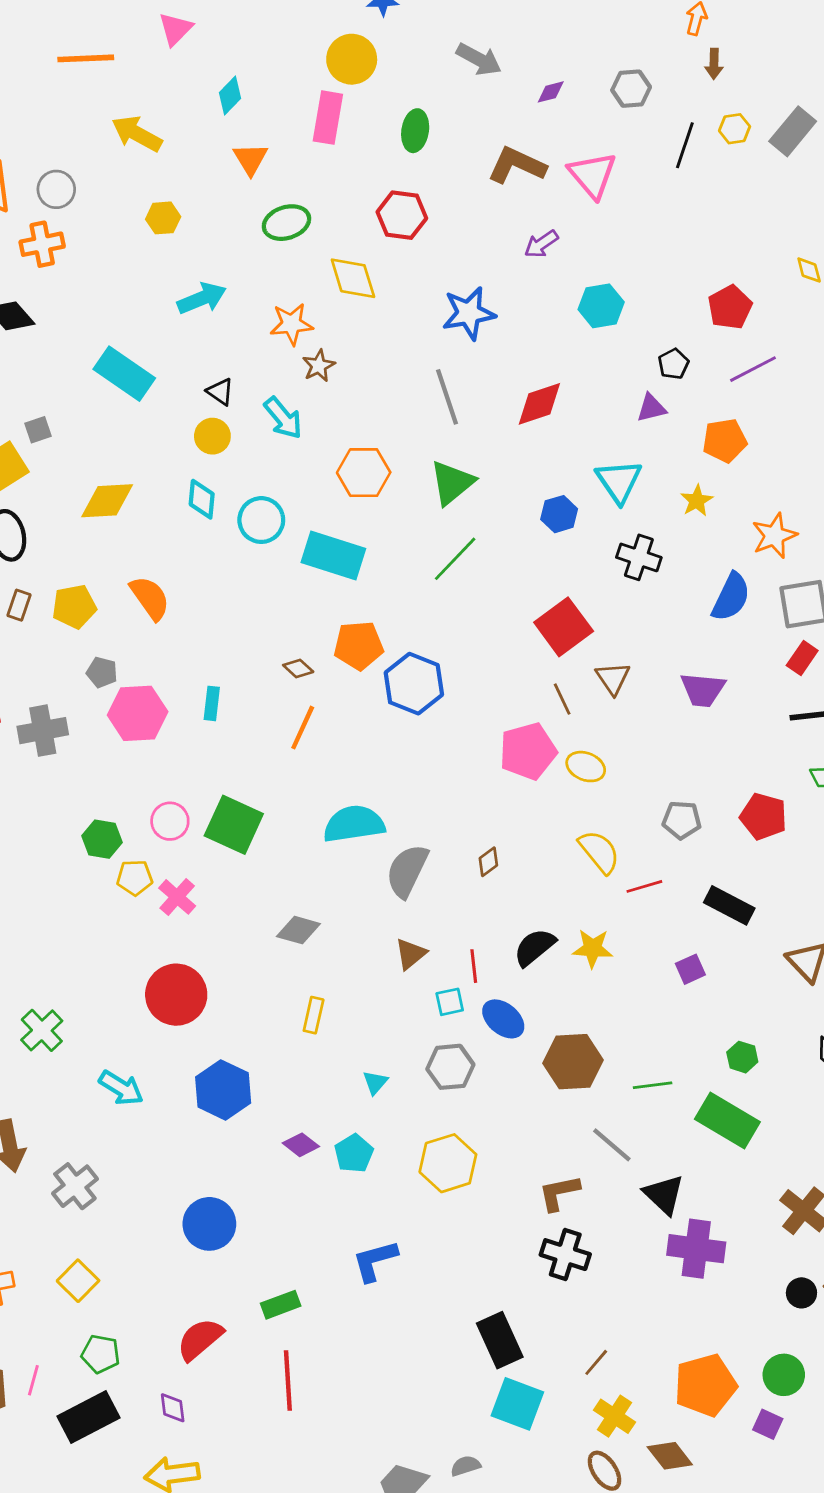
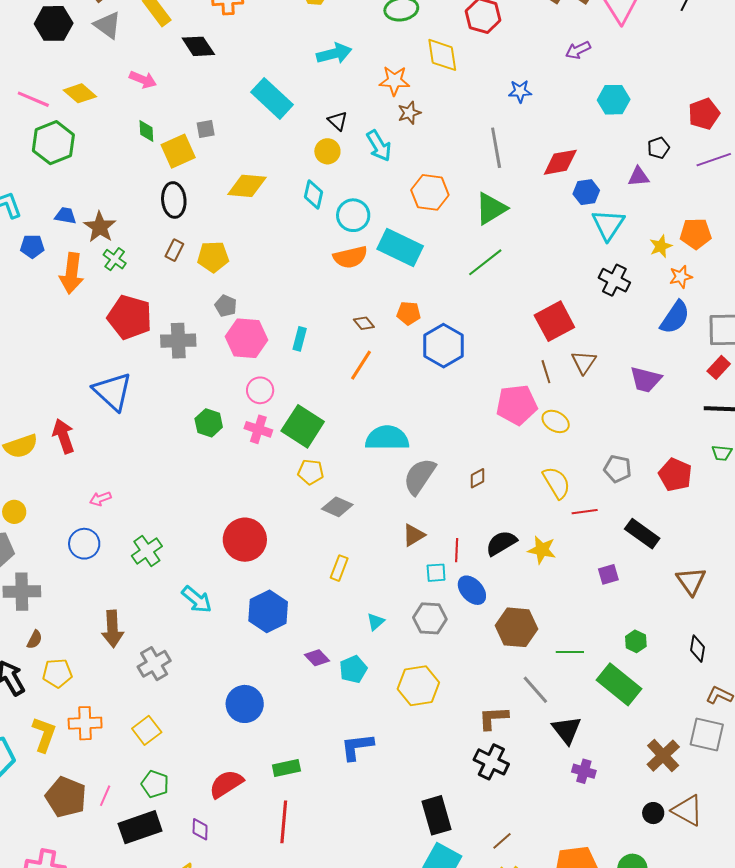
blue star: (469, 313) -> (520, 91), size x0.6
orange pentagon: (725, 441) -> (696, 234), moved
blue hexagon: (559, 514) -> (586, 192), moved
orange star: (774, 536) -> (681, 277), moved, size x0.7
orange semicircle: (150, 598) -> (350, 257), moved, turned 104
orange pentagon: (359, 645) -> (409, 313), size x0.7
pink circle: (170, 821) -> (260, 390), moved
yellow pentagon: (135, 878) -> (311, 472), moved
pink cross: (177, 897) -> (258, 429), moved, turned -32
purple cross: (696, 1249) -> (584, 771), size x0.6

